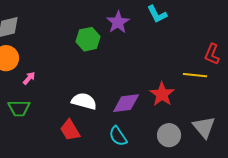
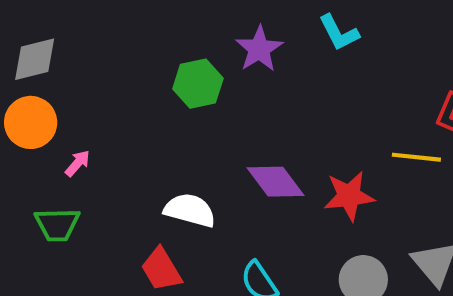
red star: (162, 94) -> (349, 196), turned 30
purple diamond: (126, 103) -> (276, 182), moved, turned 60

